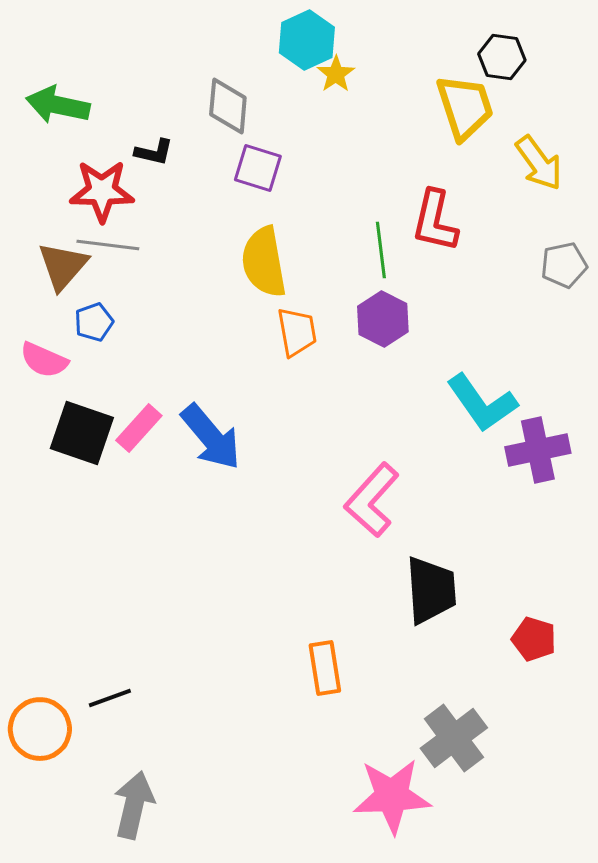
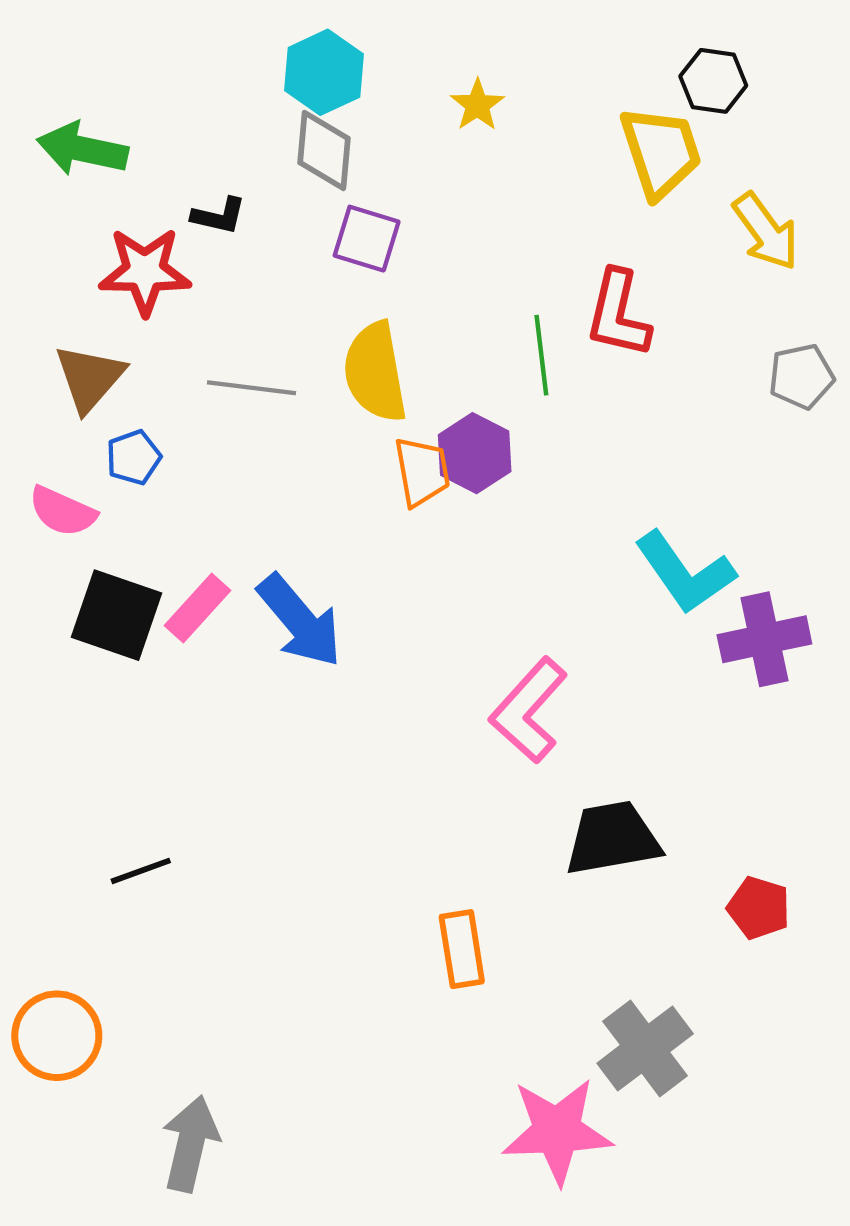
cyan hexagon: (307, 40) -> (324, 72), moved
gray line: (108, 245) -> (251, 388), moved
purple hexagon: (383, 319) -> (475, 453), moved
black trapezoid: (431, 590) -> (612, 838), turned -96
black line: (110, 698) -> (141, 871), moved

